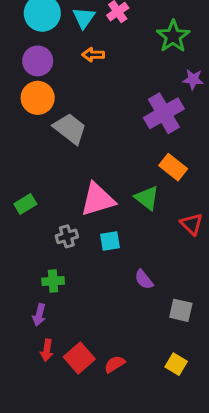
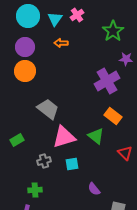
gray trapezoid: (70, 129) -> (48, 109), moved

